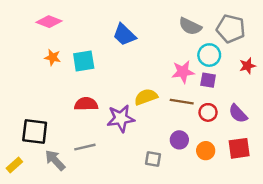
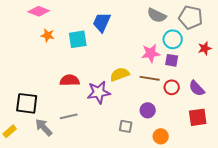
blue trapezoid: (124, 35) -> (102, 22), turned 70
orange star: (53, 57) -> (48, 35), moved
cyan square: (84, 61) -> (78, 39), moved
orange circle: (206, 151) -> (161, 136), moved

